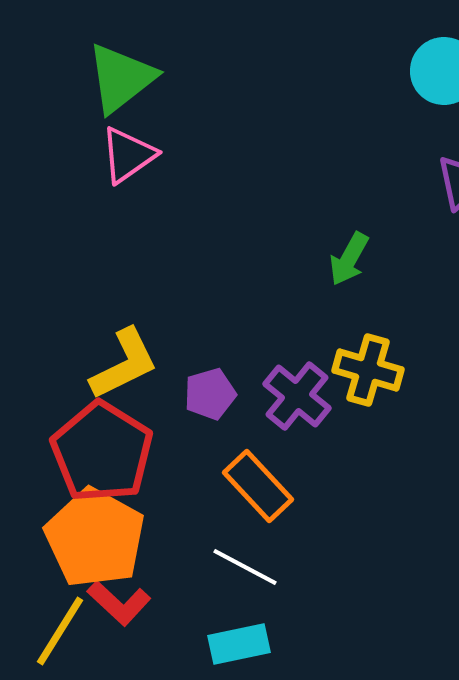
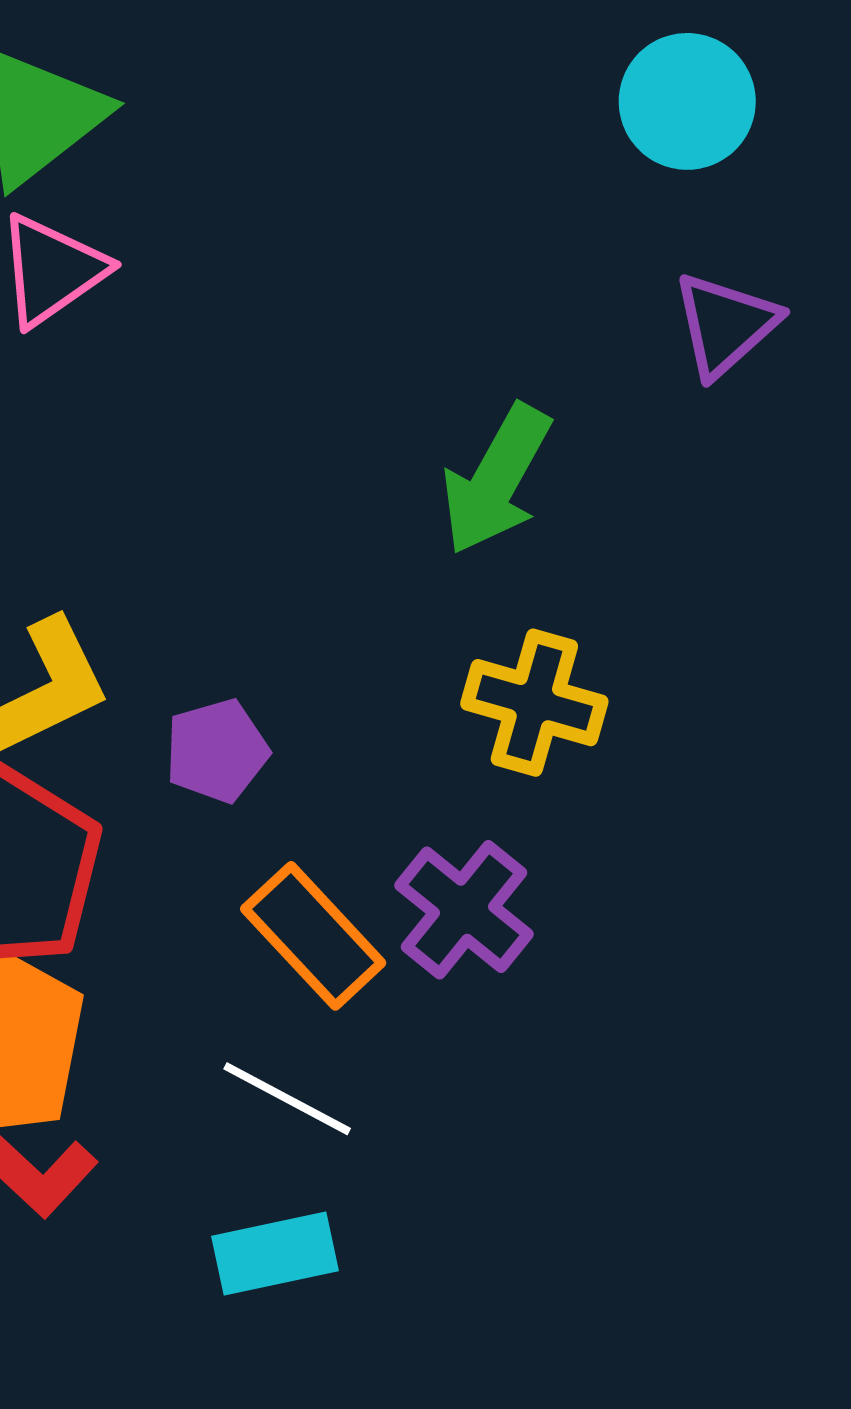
green arrow: (349, 259) -> (496, 479), size x1.4
purple cross: (297, 396) -> (464, 910), moved

